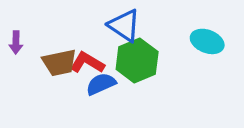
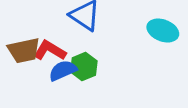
green hexagon: (137, 61) -> (84, 66), moved, size x0.7

